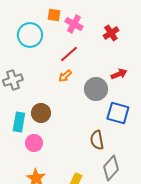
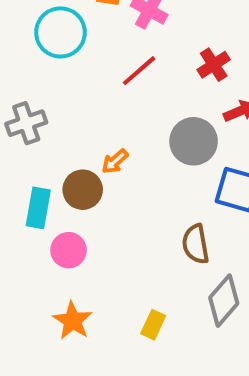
red cross: (111, 33) -> (214, 65), moved
orange arrow: (65, 76) -> (115, 161), moved

